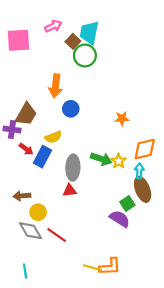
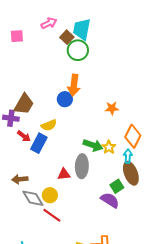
pink square: (19, 40) -> (17, 36), size x0.6
orange arrow: (56, 86) -> (74, 85), moved
orange diamond: (145, 149) -> (133, 136), turned -50
gray ellipse: (73, 168) -> (82, 166), moved
yellow circle: (38, 212) -> (50, 195), moved
gray diamond: (30, 231) -> (33, 198), moved

